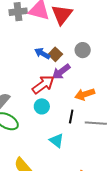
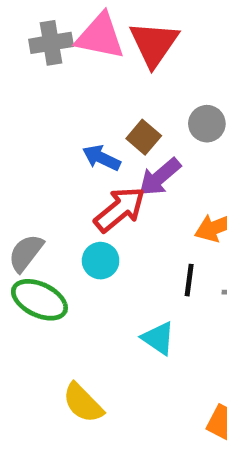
blue arrow: (42, 53) -> (101, 158), moved
cyan circle: (42, 106) -> (101, 261), moved

